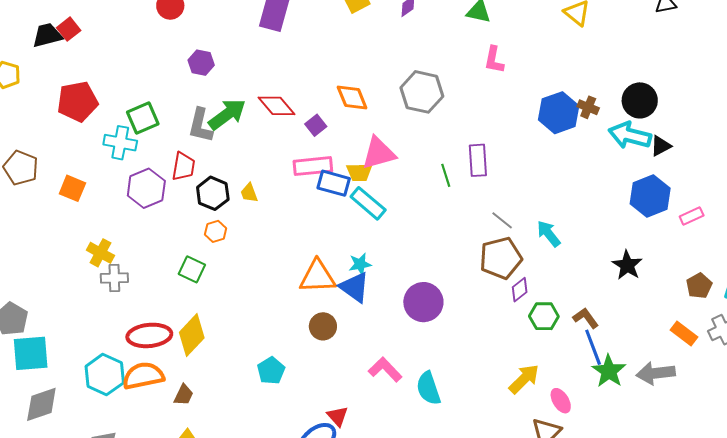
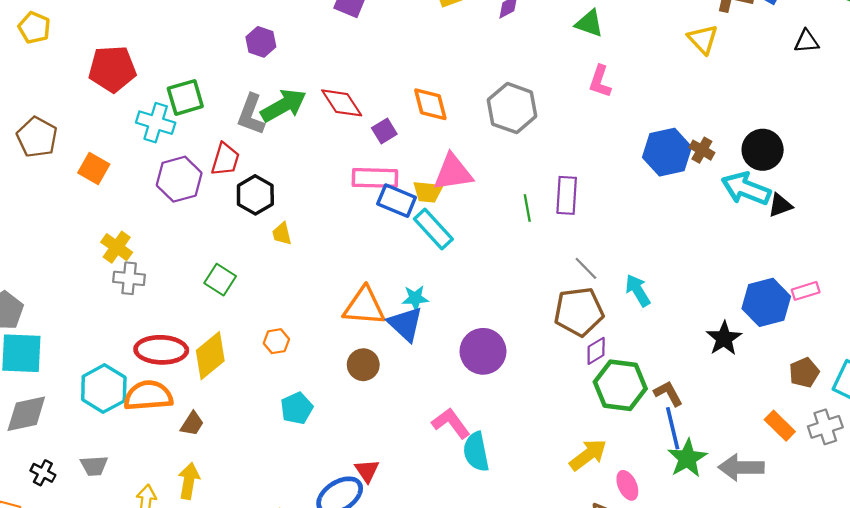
yellow trapezoid: (249, 193) -> (282, 234), moved
blue hexagon: (650, 196) -> (766, 302), moved
orange hexagon: (216, 231) -> (276, 341), moved
green hexagon: (544, 316) -> (620, 385), size x1.5
pink L-shape: (385, 370) -> (451, 423), moved

